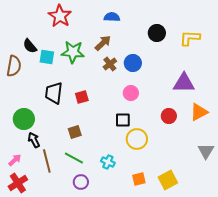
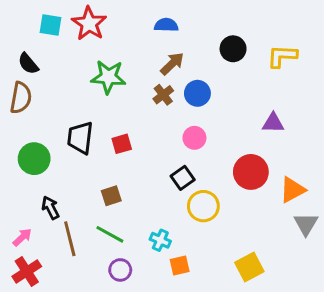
brown arrow: (103, 43) -> (172, 64), moved
black semicircle: (30, 46) -> (28, 64), moved
cyan square: (47, 57) -> (50, 25), moved
purple triangle: (184, 83) -> (273, 123), size x0.7
orange triangle: (199, 112) -> (292, 190), moved
red circle: (169, 116) -> (251, 172), size x1.5
green circle: (24, 119) -> (34, 159), moved
black square: (123, 120) -> (183, 178), turned -35
orange square: (139, 179) -> (180, 265), moved

